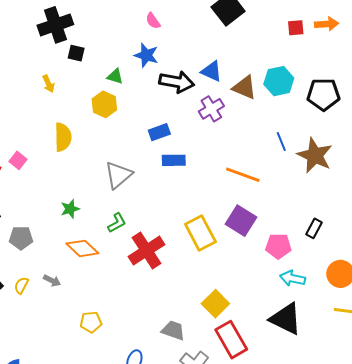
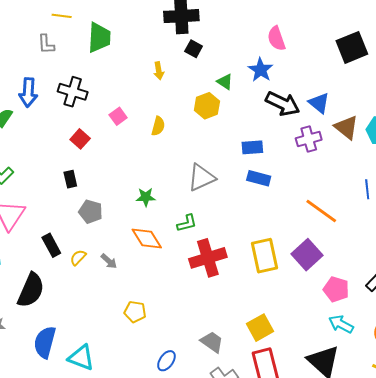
pink semicircle: (153, 21) -> (276, 38), size x1.4
yellow semicircle: (63, 137) -> (158, 126), size x0.7
pink square: (18, 160) -> (118, 116), moved

